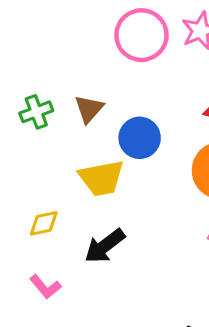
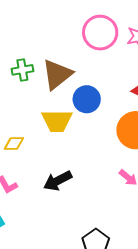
brown triangle: (89, 109) -> (57, 74), size x1.6
black arrow: (105, 246) -> (58, 181), moved

